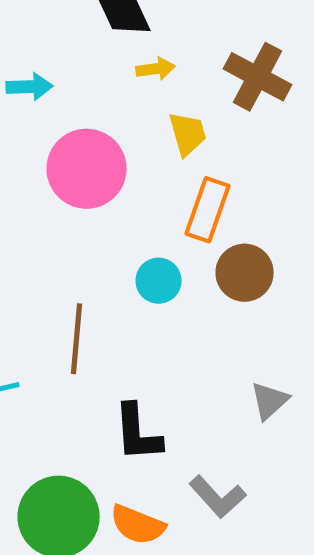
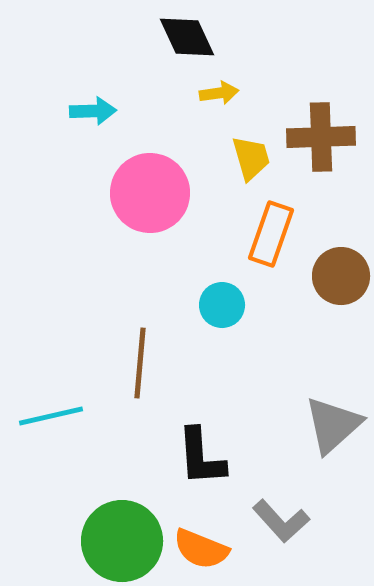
brown cross: (258, 77) -> (321, 137), moved, turned -30
brown circle: (245, 273) -> (341, 276), moved
gray triangle: (270, 401) -> (333, 425), size x1.5

